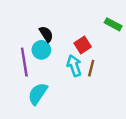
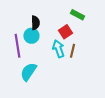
green rectangle: (113, 24) -> (77, 15), moved
black semicircle: (46, 34) -> (35, 23), turned 32

